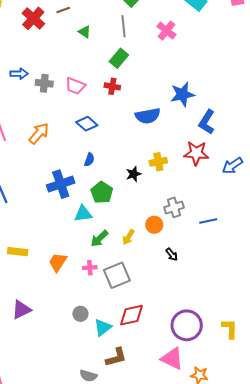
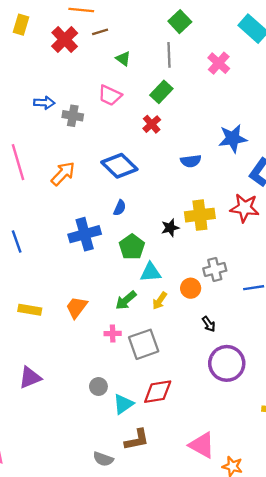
pink trapezoid: (75, 86) -> (110, 95), moved
red cross: (112, 86) -> (152, 124), turned 35
blue semicircle: (148, 116) -> (191, 161), size x0.7
blue diamond: (87, 124) -> (119, 166), size x1.4
yellow cross: (158, 162) -> (200, 215), size x1.4
cyan triangle: (83, 214) -> (151, 272), moved
orange trapezoid: (58, 262) -> (77, 307), moved
purple circle: (187, 325) -> (227, 363), moved

